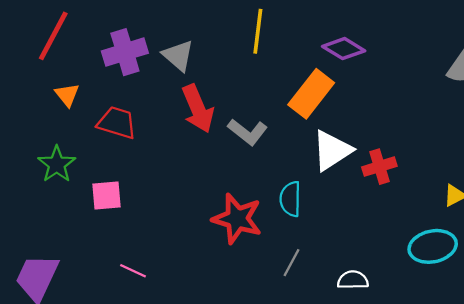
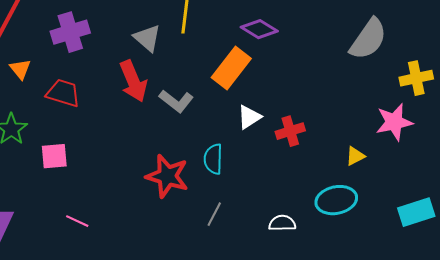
gray triangle: (178, 56) -> (147, 38), moved
white triangle: (332, 150) -> (249, 117), size x0.7
white semicircle: (353, 280) -> (282, 223), moved

